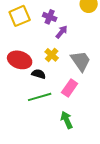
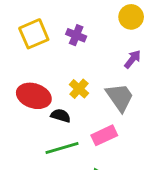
purple arrow: (62, 32) -> (133, 59), moved
pink rectangle: (70, 88) -> (104, 135), turned 30

